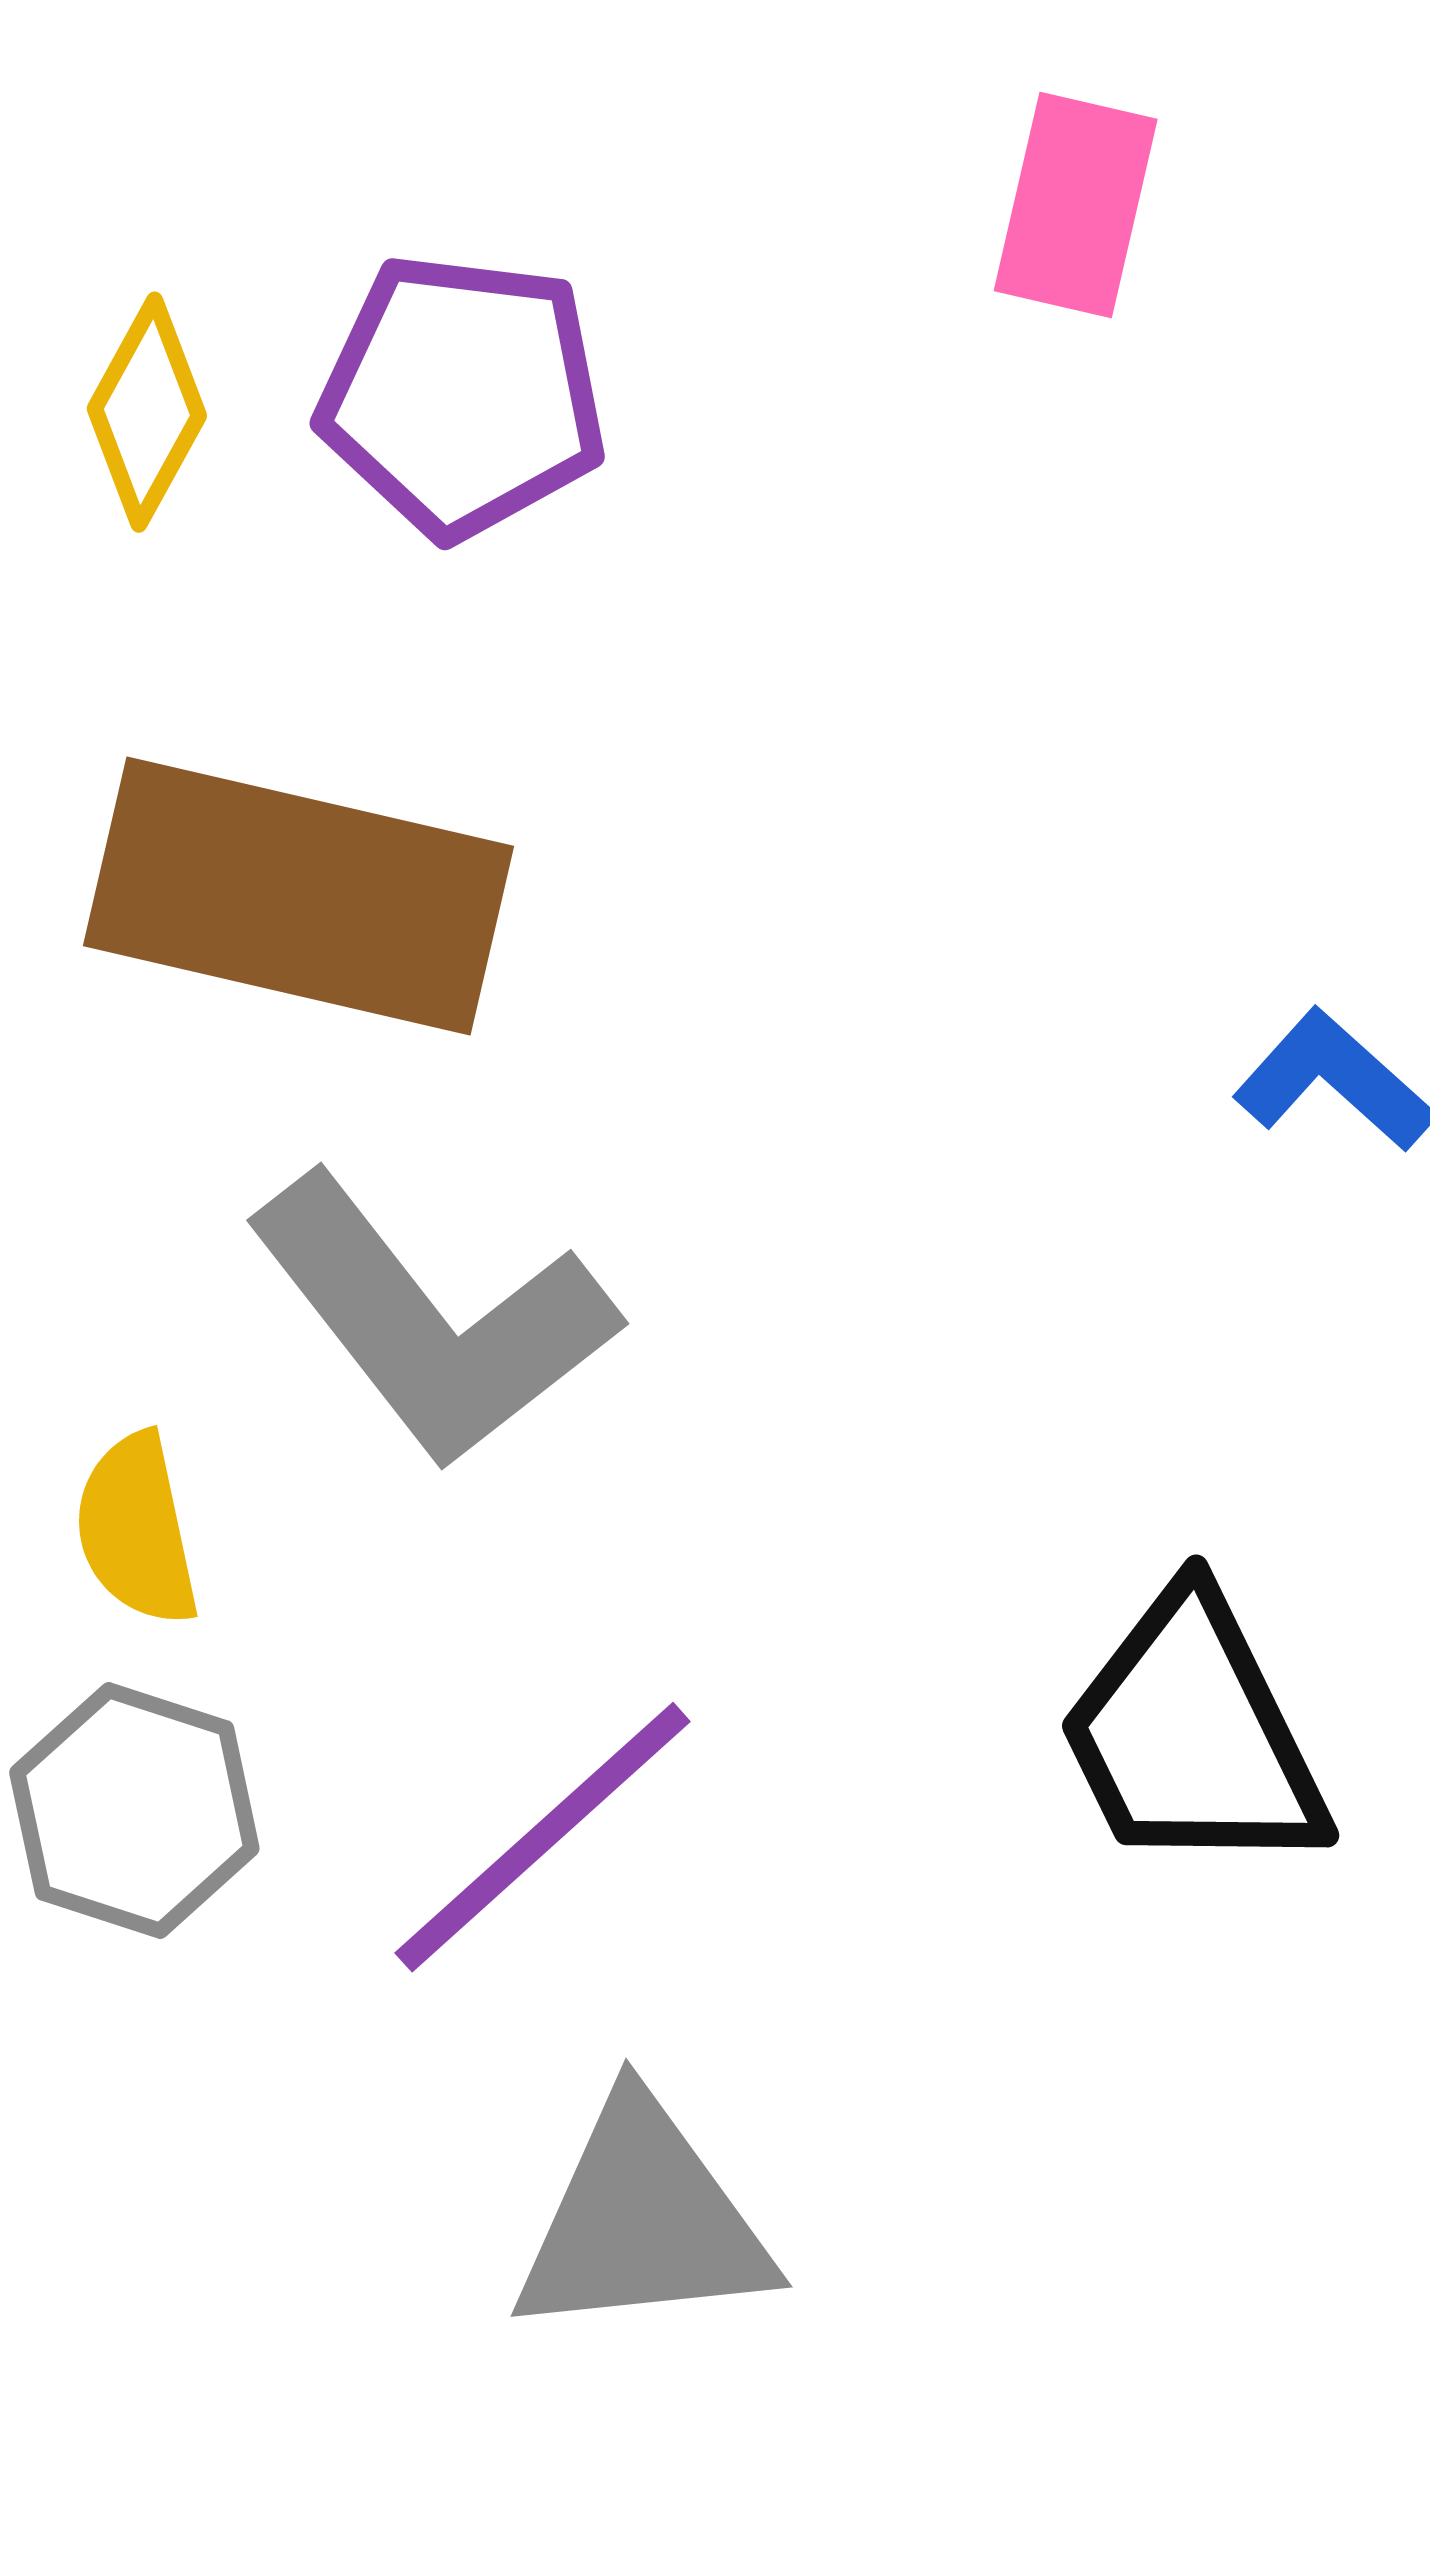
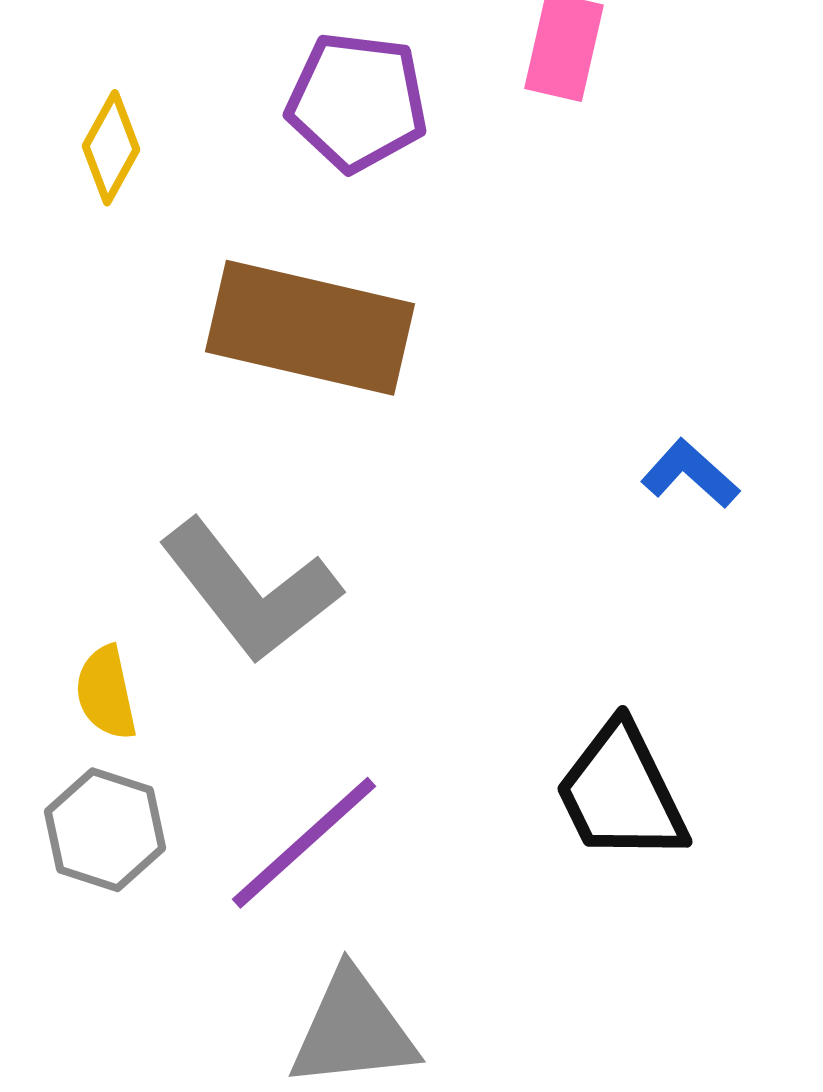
purple pentagon: (463, 396) -> (357, 102), moved
brown rectangle: (299, 896) -> (310, 328), moved

